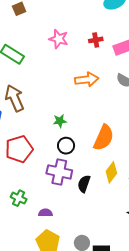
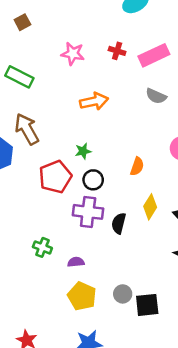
red cross: (96, 40) -> (117, 51), turned 32
orange arrow: (87, 79) -> (94, 101), moved
orange semicircle: (104, 138) -> (137, 166), size x0.6
red pentagon: (19, 149) -> (55, 177), moved

